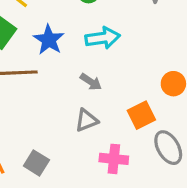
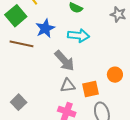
gray arrow: (91, 82) -> (64, 61), size x1.6
gray triangle: (86, 120) -> (68, 85), moved

